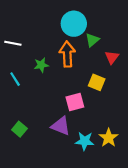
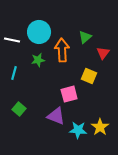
cyan circle: (74, 24) -> (39, 32), moved
cyan line: (15, 79) -> (14, 73), turned 48
green square: (19, 129) -> (19, 109), moved

